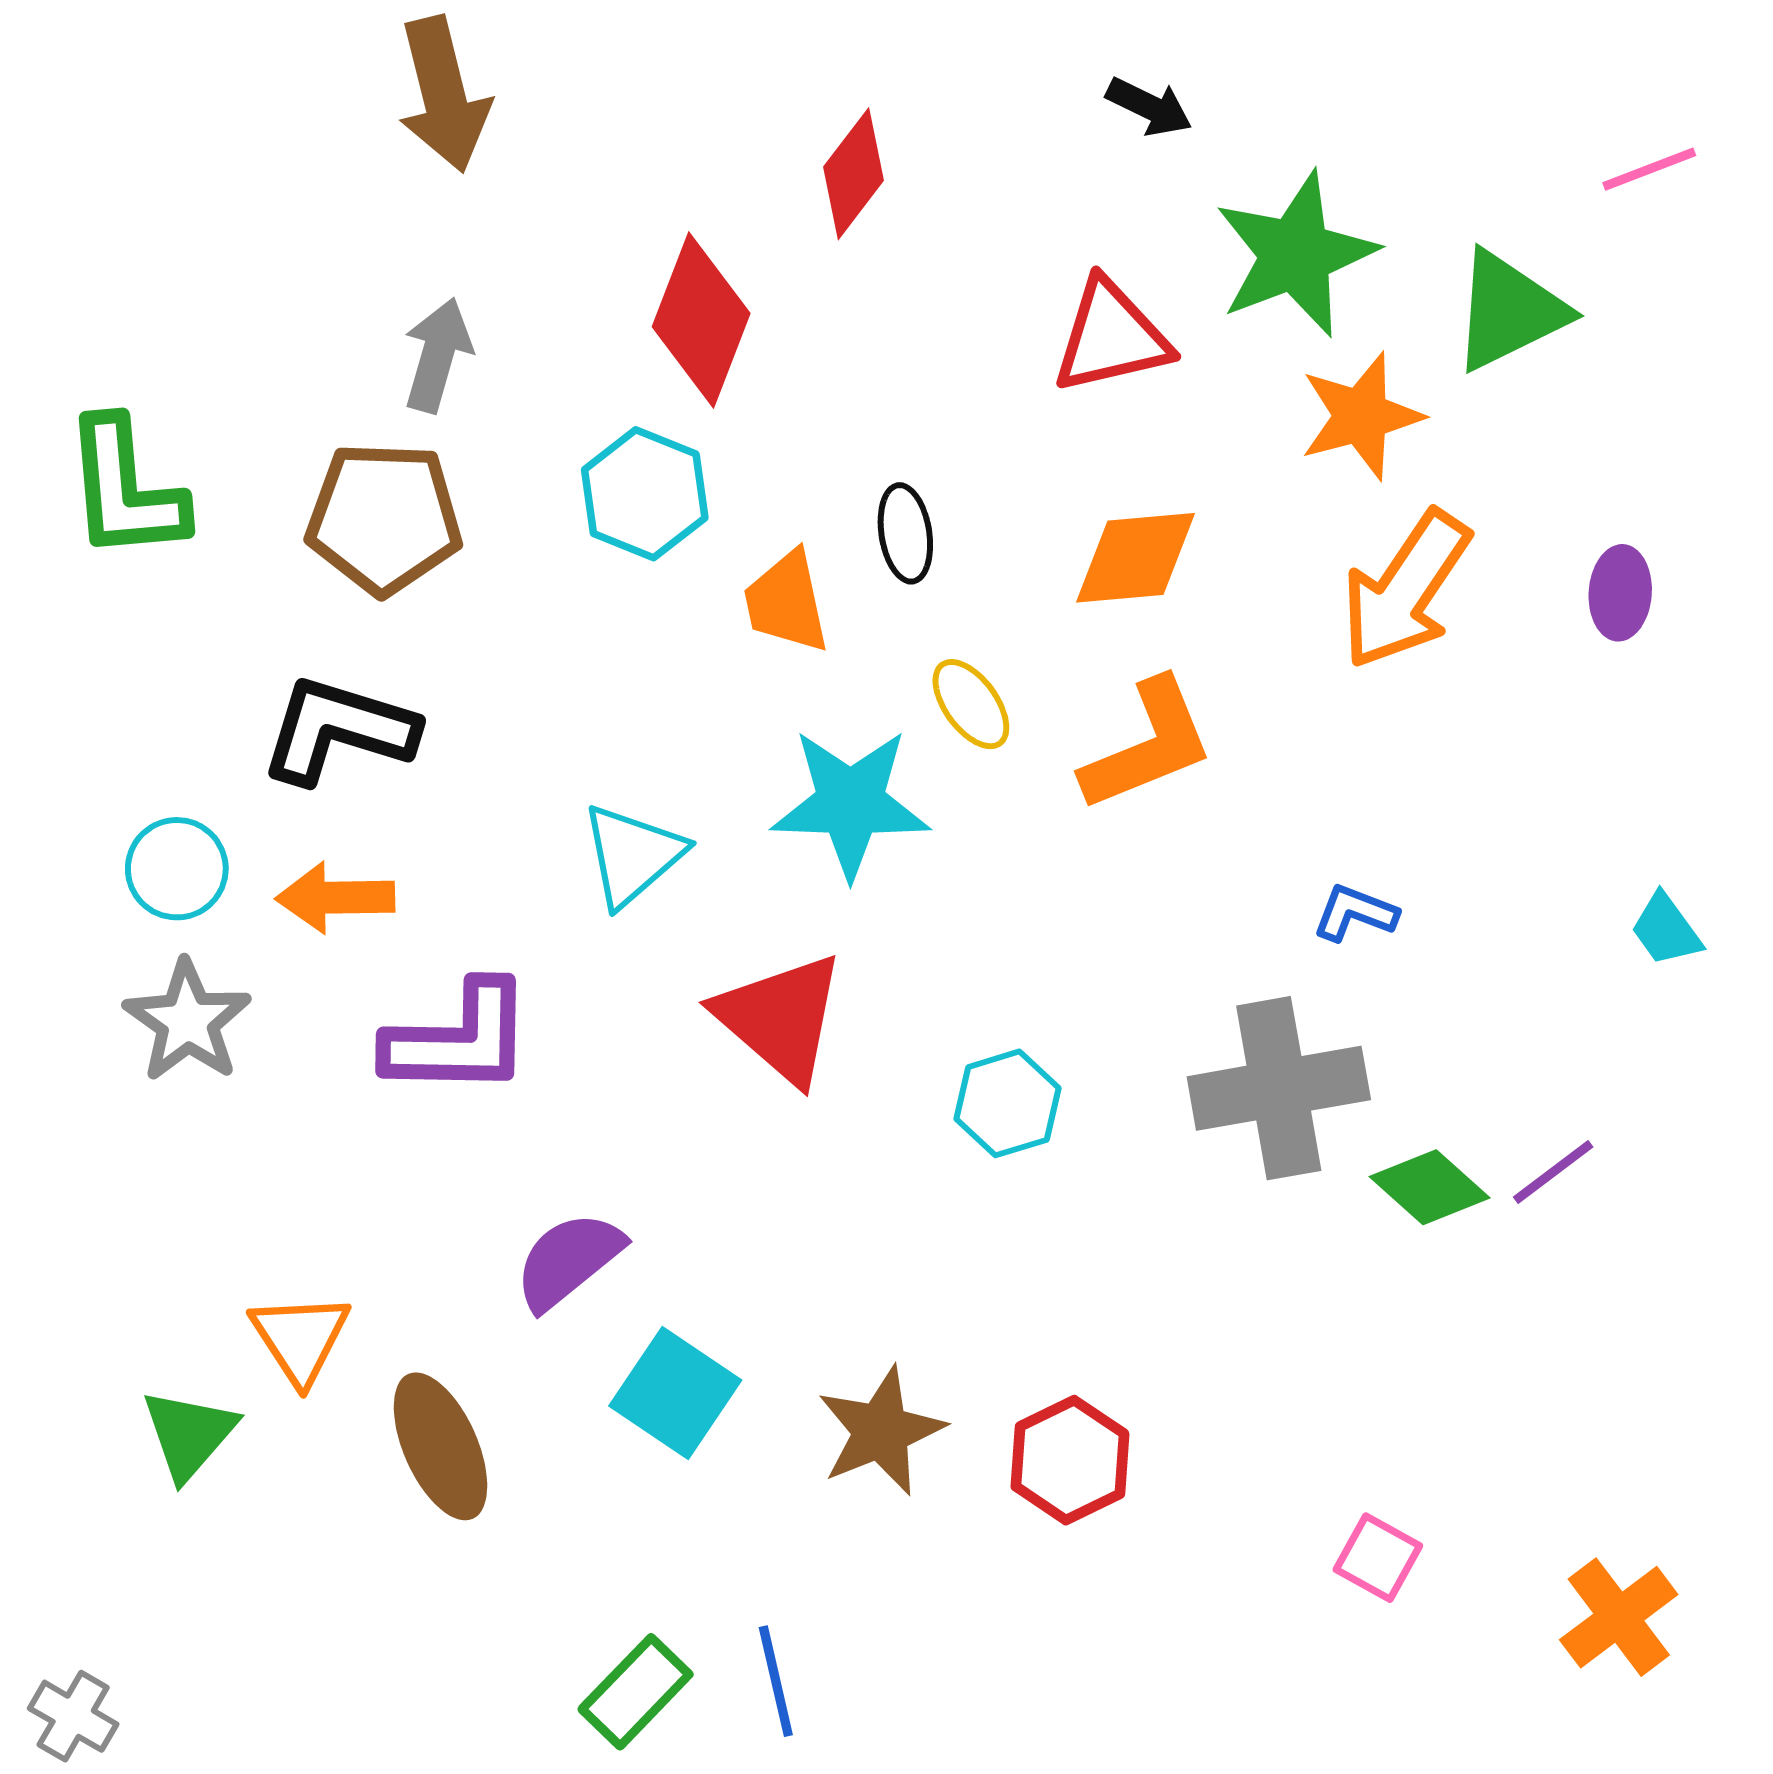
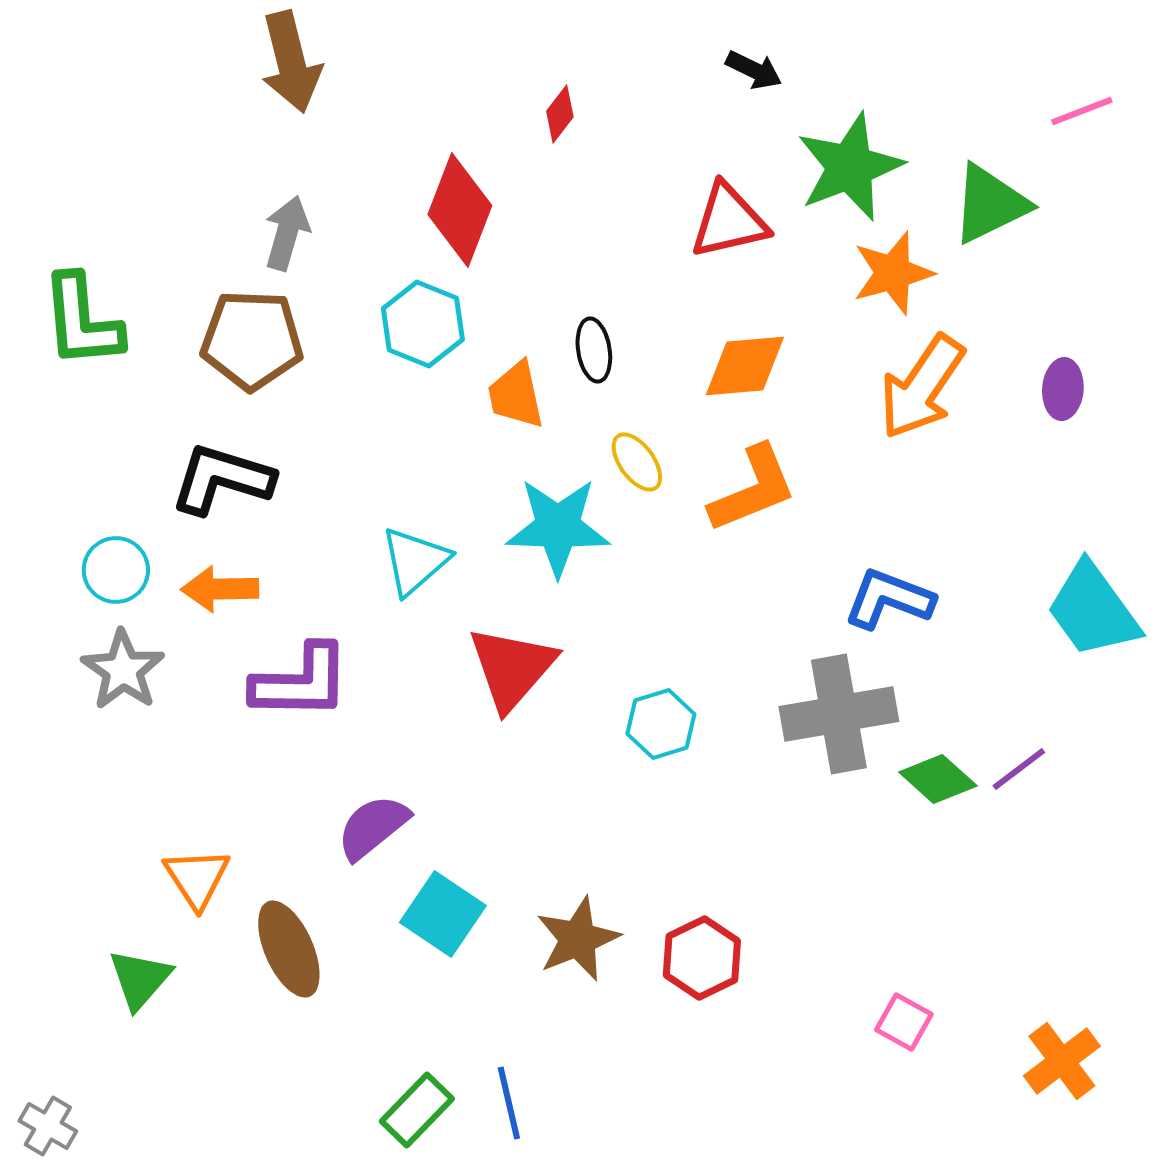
red diamond: (854, 174) -> (560, 114), size x0.7
blue L-shape: (1355, 913) -> (889, 599), size x1.6
cyan trapezoid: (1666, 930) -> (1093, 610), size x2.0
red triangle: (780, 1018) -> (512, 668), turned 30
green triangle: (189, 1434) -> (140, 979), moved

